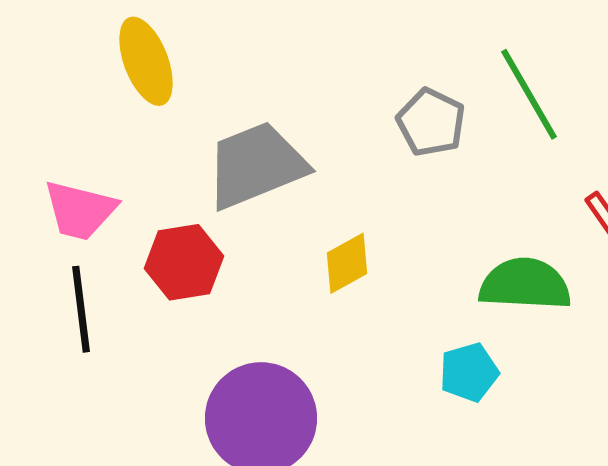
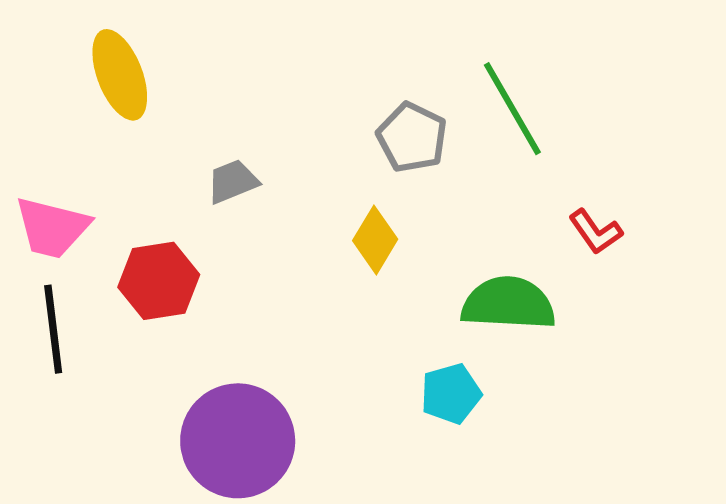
gray trapezoid: (256, 165) -> (233, 181), size x0.5
yellow diamond: (347, 263) -> (375, 240), moved, turned -30

